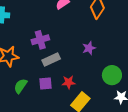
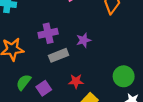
purple star: (89, 48) -> (84, 40), moved
purple square: (45, 83) -> (44, 88), moved, turned -32

